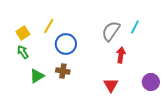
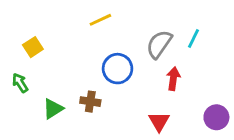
yellow line: (49, 26) -> (100, 20), moved, turned 35
blue circle: (66, 44) -> (118, 69), moved
green arrow: (23, 52) -> (20, 83), moved

